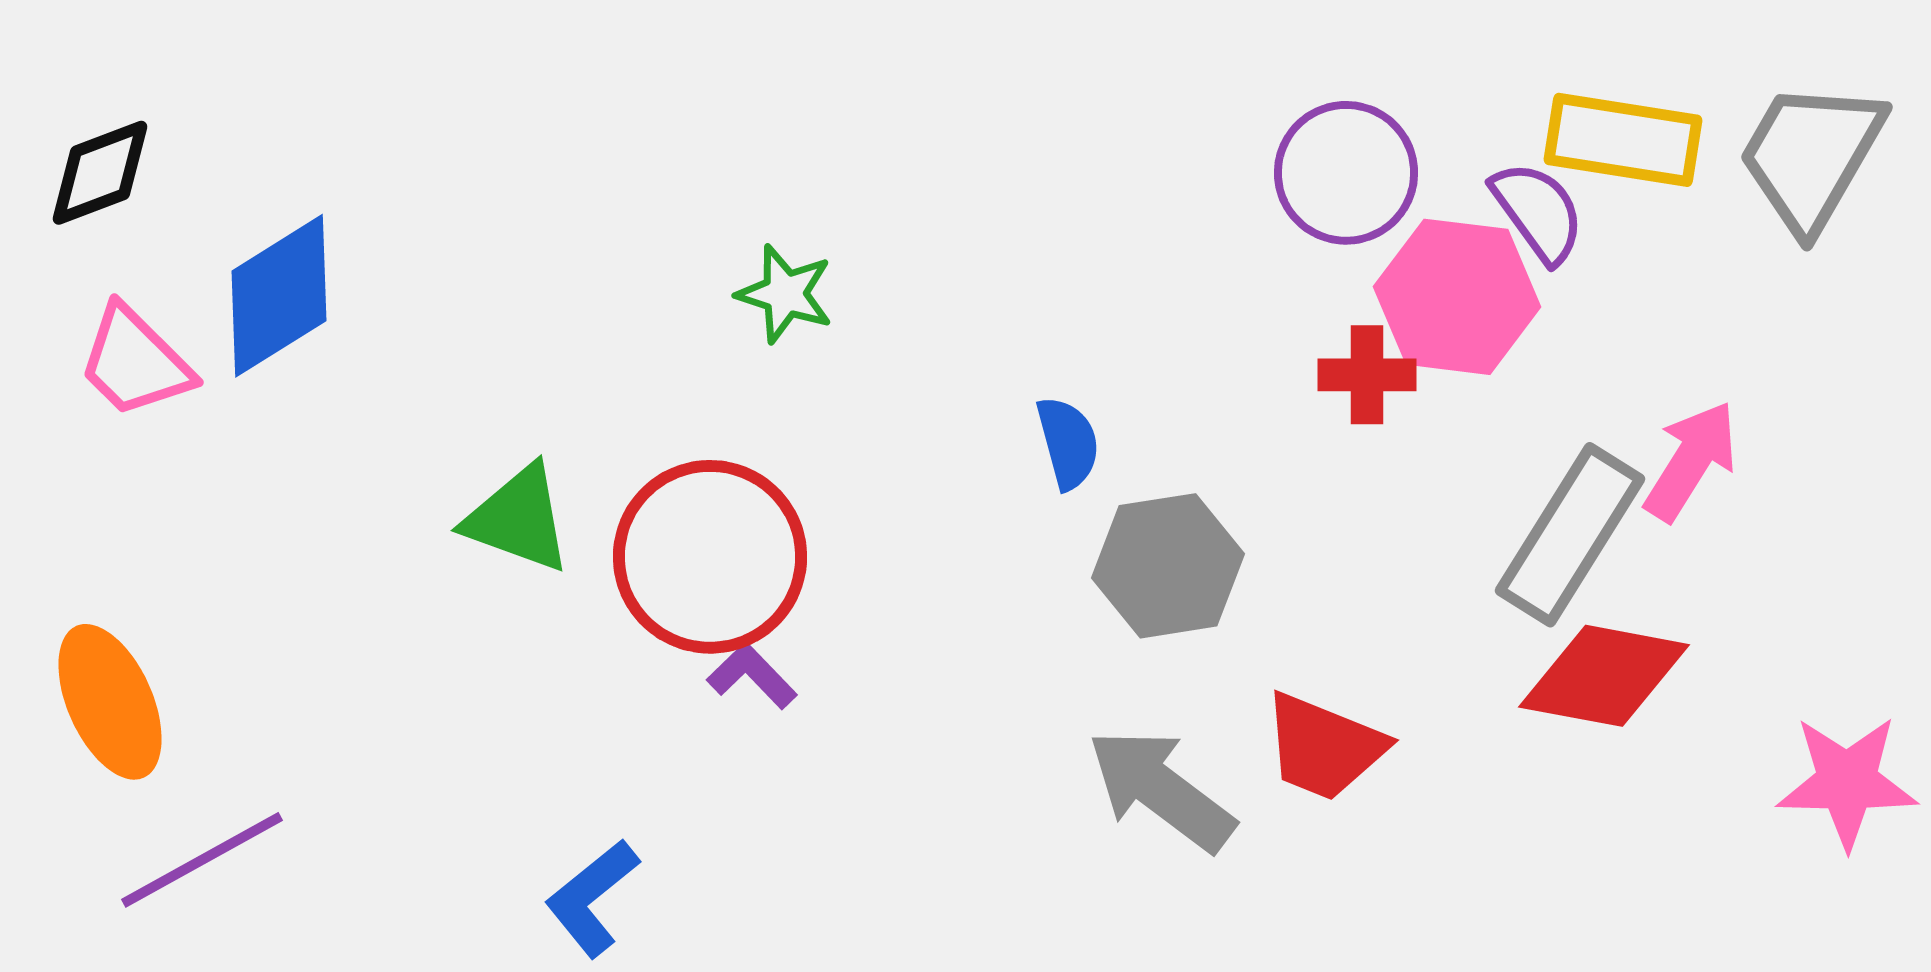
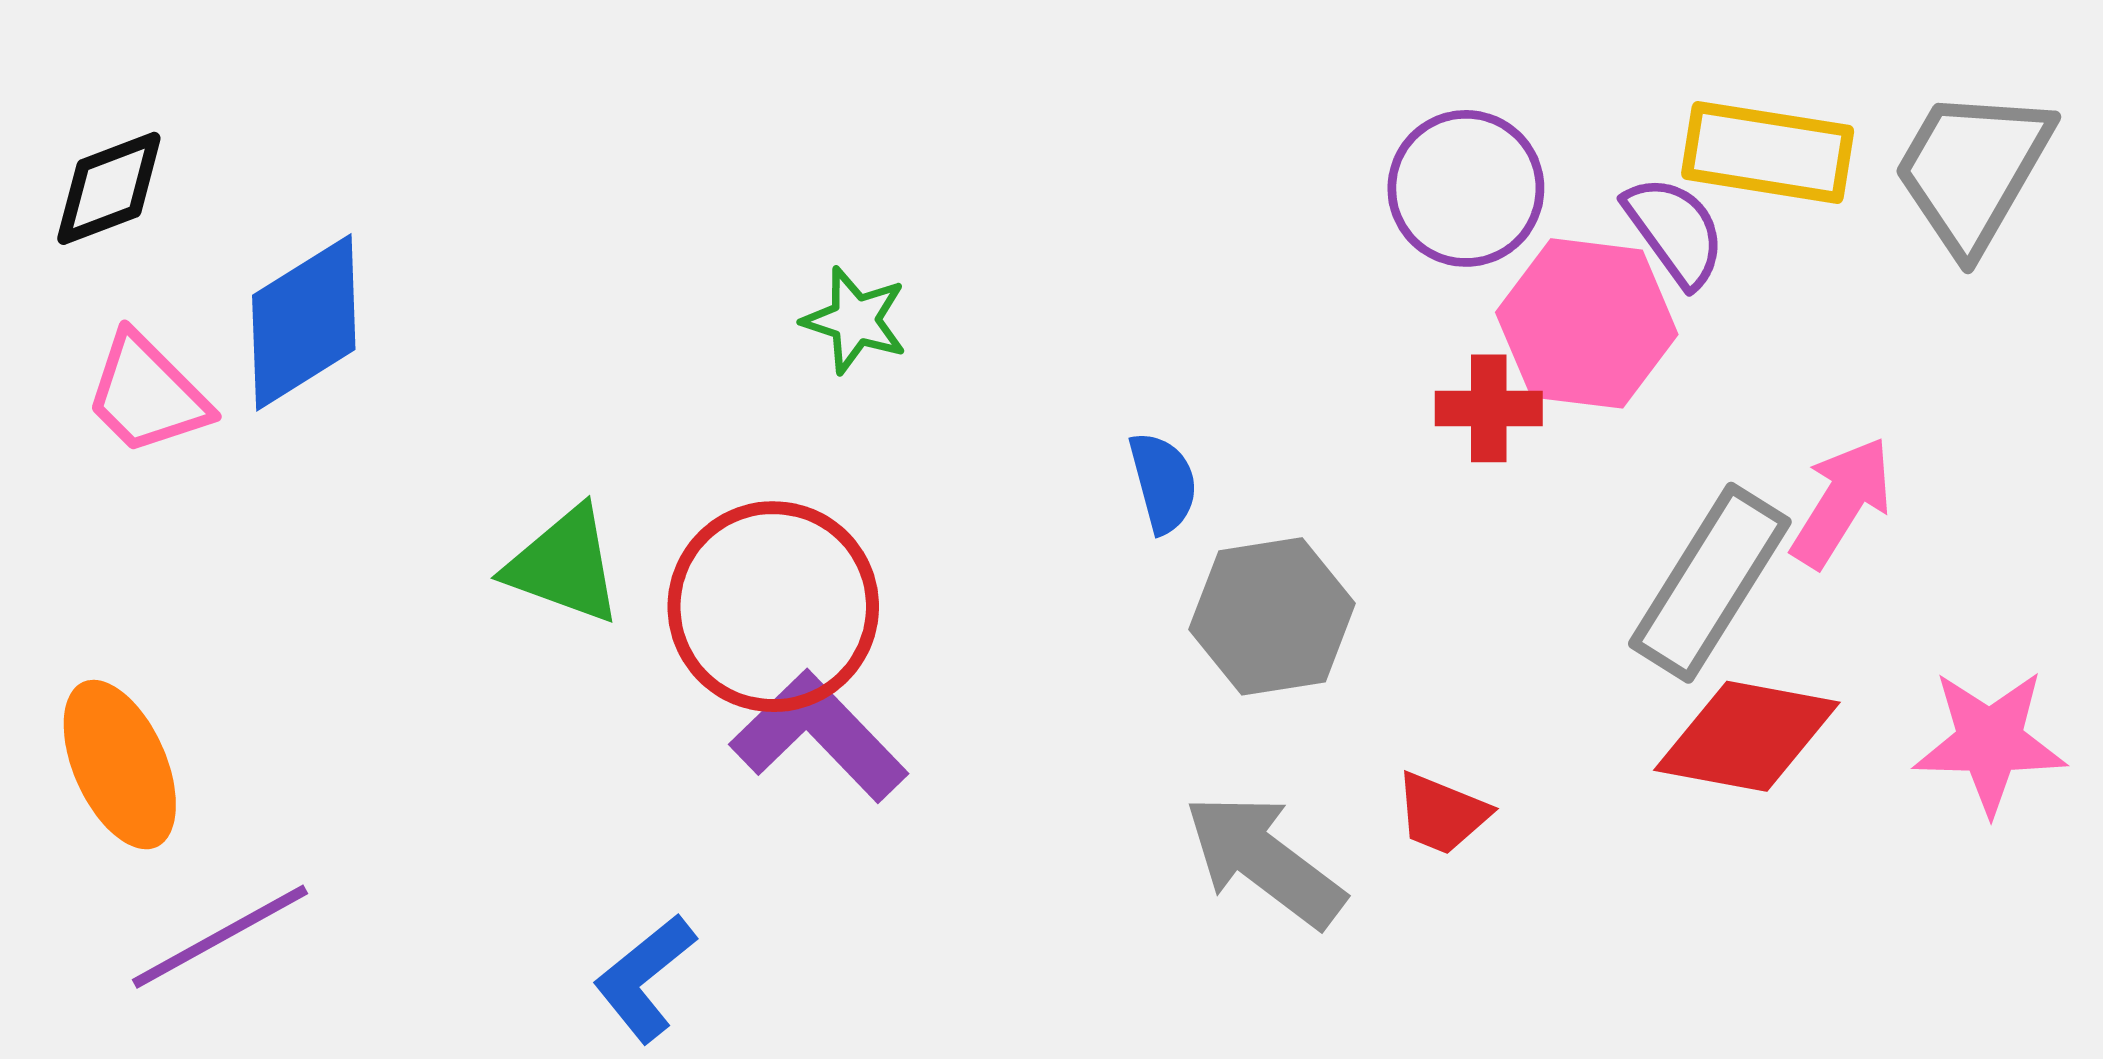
purple L-shape: (752, 676) -> (819, 736), size x1.8
red trapezoid: (1324, 747) -> (1442, 814), size x0.7
pink star: (1847, 782) -> (1990, 742), moved

